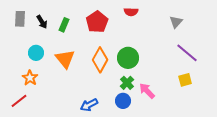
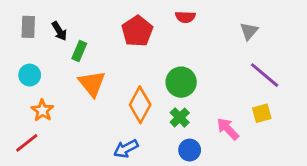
green rectangle: (64, 25) -> (79, 51), moved
cyan circle: (36, 53) -> (30, 75), moved
orange diamond: (100, 60) -> (140, 105), moved
pink arrow: (147, 91) -> (228, 129), moved
blue circle: (123, 101) -> (190, 150), moved

